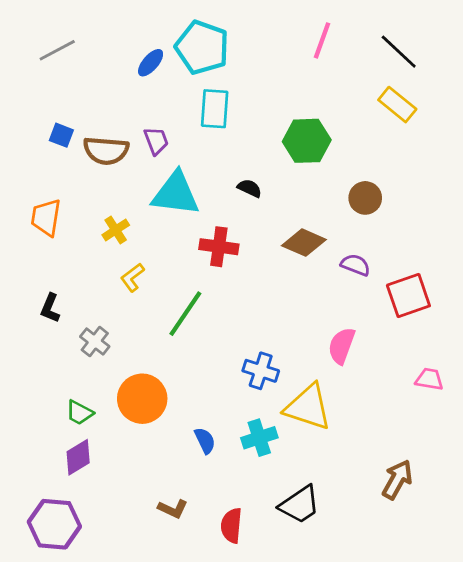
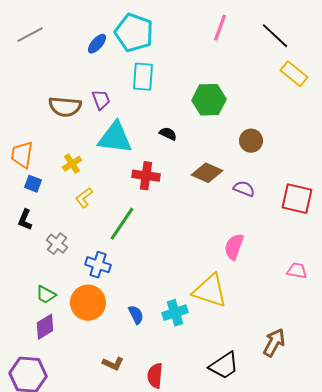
yellow rectangle: (397, 105) -> (294, 74), moved
blue square: (61, 135) -> (33, 184), moved
red square: (408, 296) -> (297, 199), moved, turned 32
blue cross: (261, 371) -> (98, 265), moved
orange circle: (142, 399) -> (88, 303), moved
black trapezoid: (300, 505) -> (224, 366), moved

